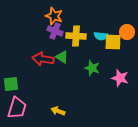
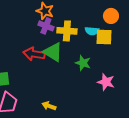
orange circle: (127, 32) -> (111, 16), moved
green triangle: (62, 57) -> (53, 52), size x1.5
pink star: (120, 78) -> (106, 82), moved

